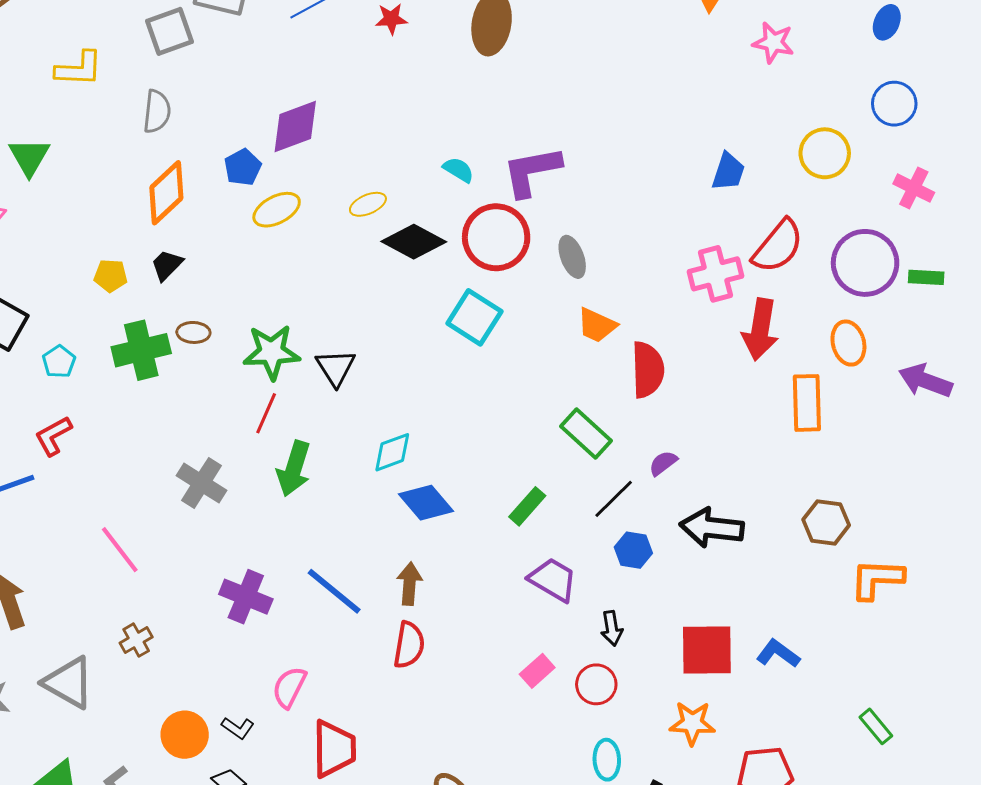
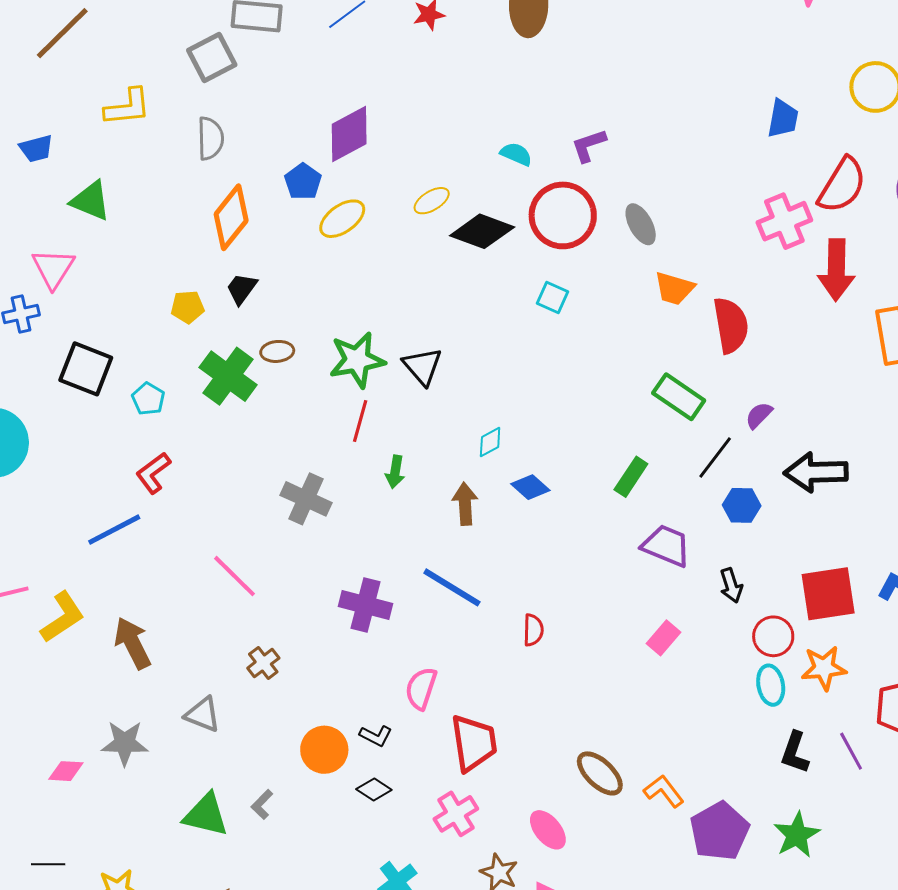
green triangle: (29, 157) -> (91, 201), turned -30
purple L-shape: (532, 171) -> (589, 145), size x0.6
cyan square: (474, 317) -> (552, 298), size x0.6
green cross: (141, 350) -> (228, 376), turned -32
cyan diamond: (392, 452) -> (490, 442), size x0.7
green arrow: (294, 469) -> (395, 472), size x0.6
blue diamond: (426, 503) -> (530, 487), size x0.7
brown arrow: (409, 584) -> (465, 504), moved
red semicircle: (409, 645) -> (533, 630), size x0.7
gray triangle: (69, 683) -> (203, 714), size x0.7
red circle: (596, 684) -> (773, 636), moved
cyan ellipse: (607, 760) -> (771, 685), moved

